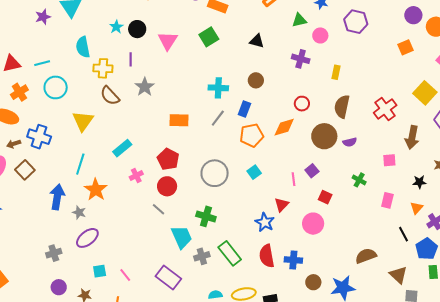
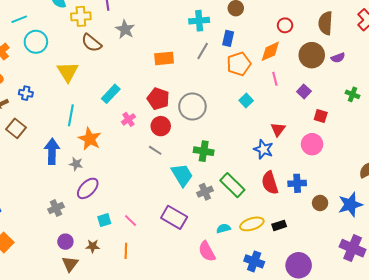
blue cross: (39, 137) -> (26, 93), size x0.6
gray circle: (215, 173) -> (192, 106), moved
pink line: (294, 179) -> (275, 79), moved

